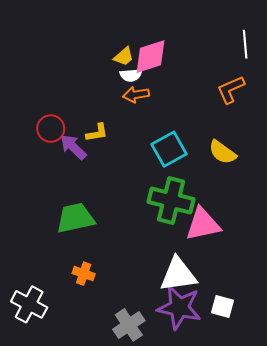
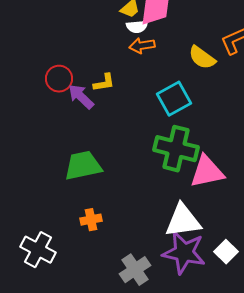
yellow semicircle: (222, 152) -> (202, 58), moved
orange cross: (84, 274) -> (91, 220), turned -30
white square: (222, 306) -> (226, 252), turned 30

